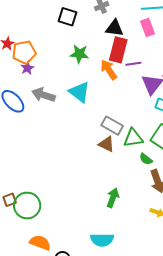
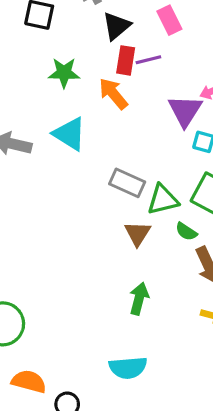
black triangle: (114, 28) -> (116, 26), turned -42
red rectangle: (118, 50) -> (126, 60), size x0.7
purple line: (133, 64) -> (148, 60), moved
brown triangle: (107, 144) -> (137, 233), moved, turned 42

